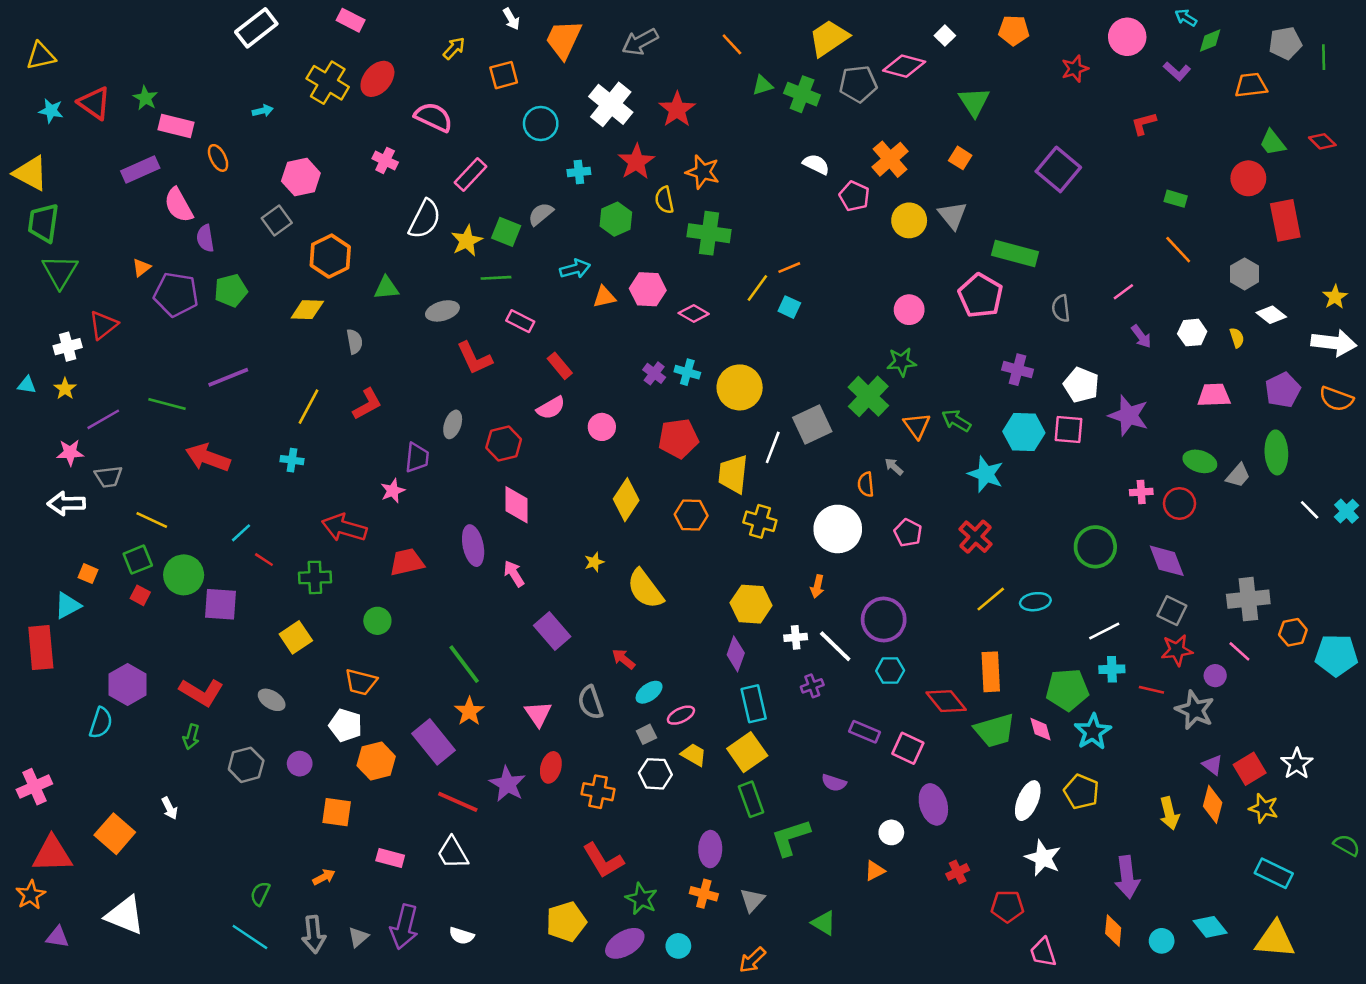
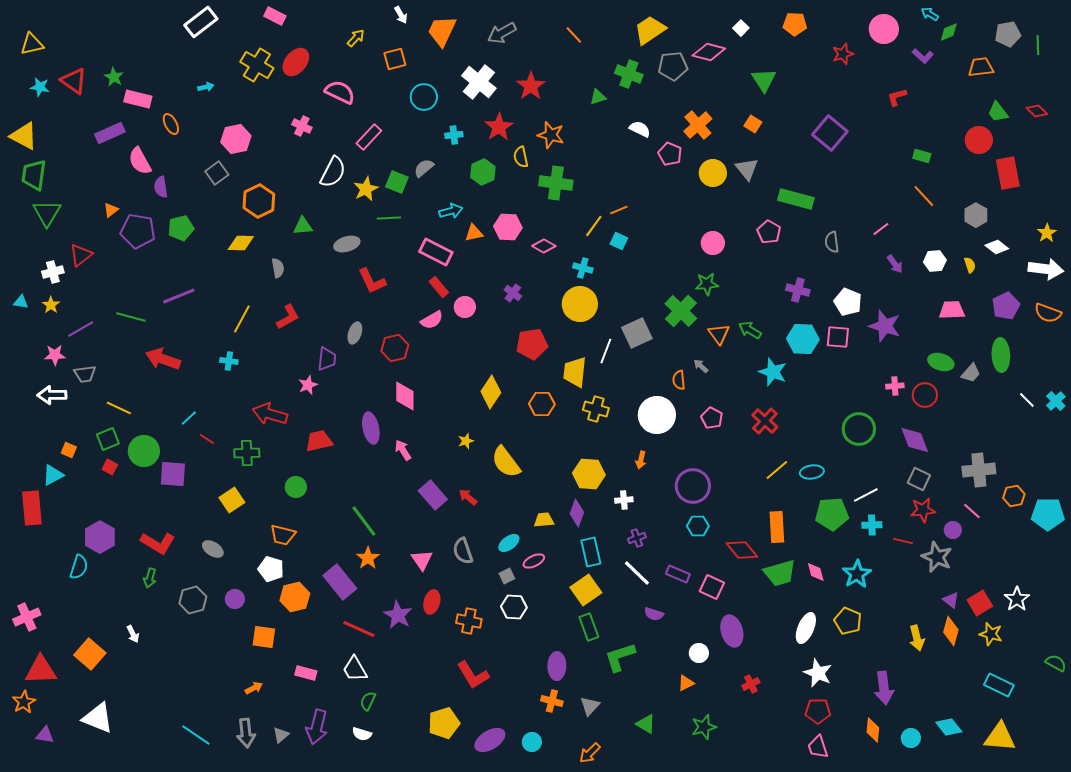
green triangle: (763, 85) -> (598, 97), moved
pink pentagon: (981, 296) -> (769, 232), size x0.7
pink rectangle: (520, 321) -> (436, 252), moved, size x1.5
cyan cross: (687, 372) -> (583, 268), moved
pink circle: (602, 427) -> (465, 307), moved
white line: (835, 646) -> (637, 573), moved
red arrow: (624, 659) -> (468, 497), moved
green pentagon: (1067, 690) -> (832, 514), moved
yellow trapezoid: (694, 755) -> (544, 520), moved, turned -35
green semicircle: (260, 894) -> (368, 701), moved
green star: (641, 899) -> (704, 727), moved, turned 30
red pentagon: (1007, 906) -> (818, 711), moved

